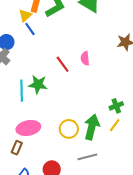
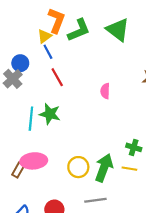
red line: (63, 64) -> (57, 77), moved
green cross: (116, 106) -> (134, 147), turned 32
yellow line: (115, 125) -> (129, 169), turned 56
brown rectangle: (17, 148) -> (18, 170), moved

